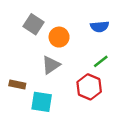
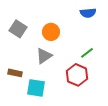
gray square: (34, 24) -> (18, 29), moved
blue semicircle: (100, 27) -> (88, 13), moved

